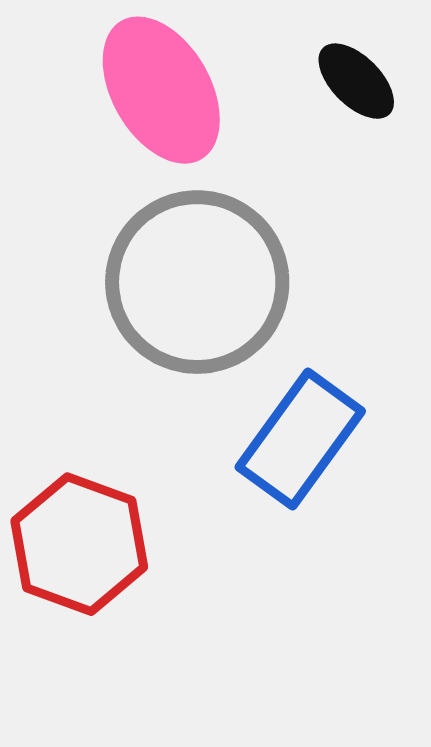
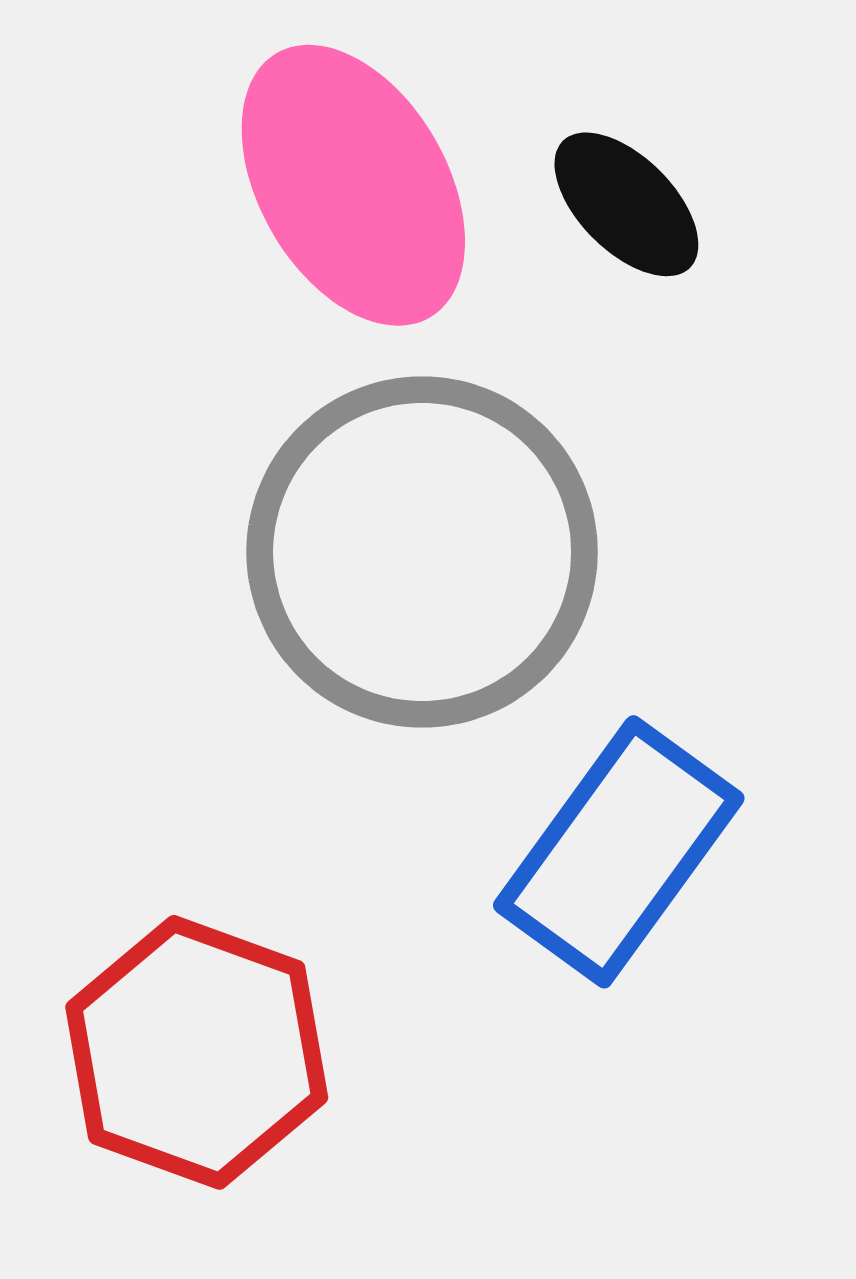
black ellipse: (356, 81) -> (626, 204), moved

